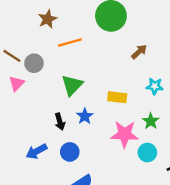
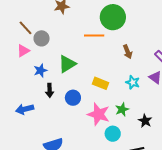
orange line: (70, 42) -> (94, 35), moved
brown arrow: (139, 52) -> (128, 52), turned 96
blue star: (85, 116) -> (40, 70), moved
blue circle: (70, 152) -> (73, 98), moved

